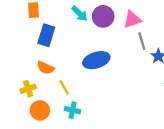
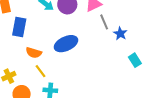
orange semicircle: (45, 68) -> (34, 53), moved

